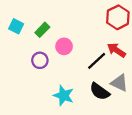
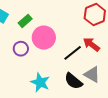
pink circle: (64, 46) -> (44, 38), size x1.5

